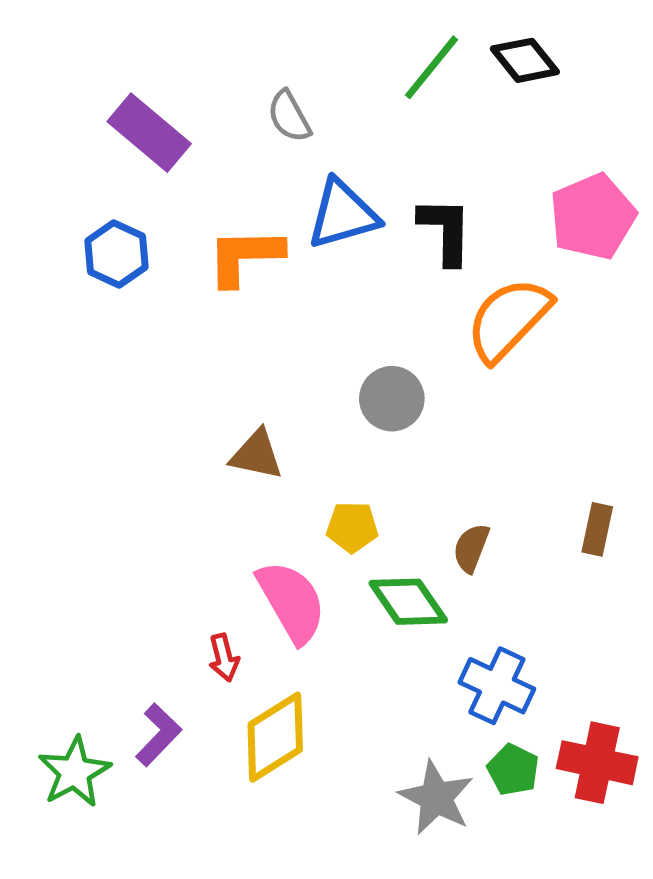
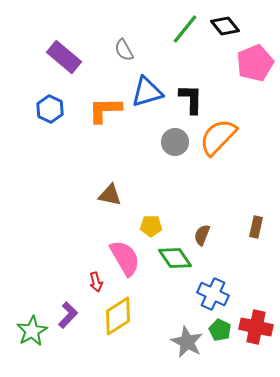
pink pentagon: (593, 217) -> (255, 63), moved
gray circle: (392, 399) -> (175, 142), moved

